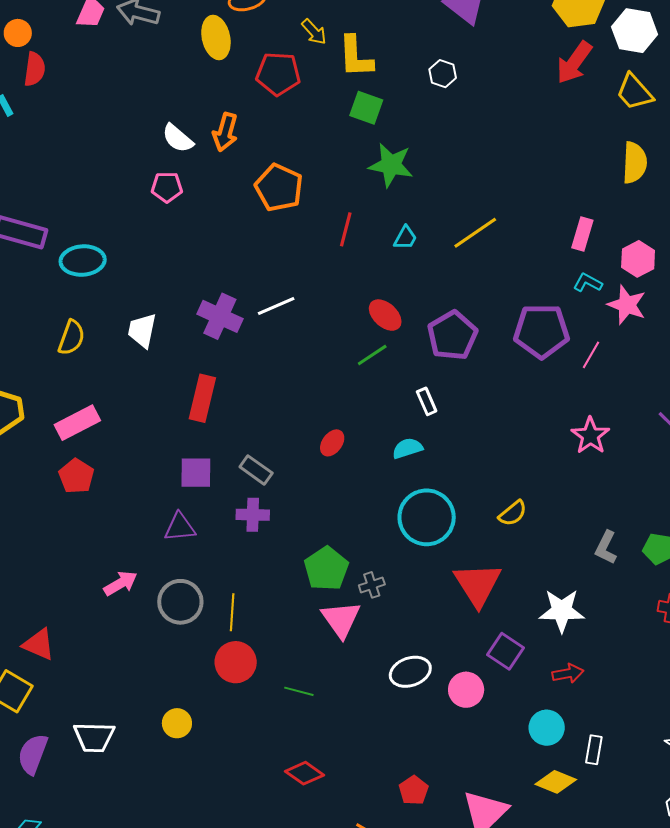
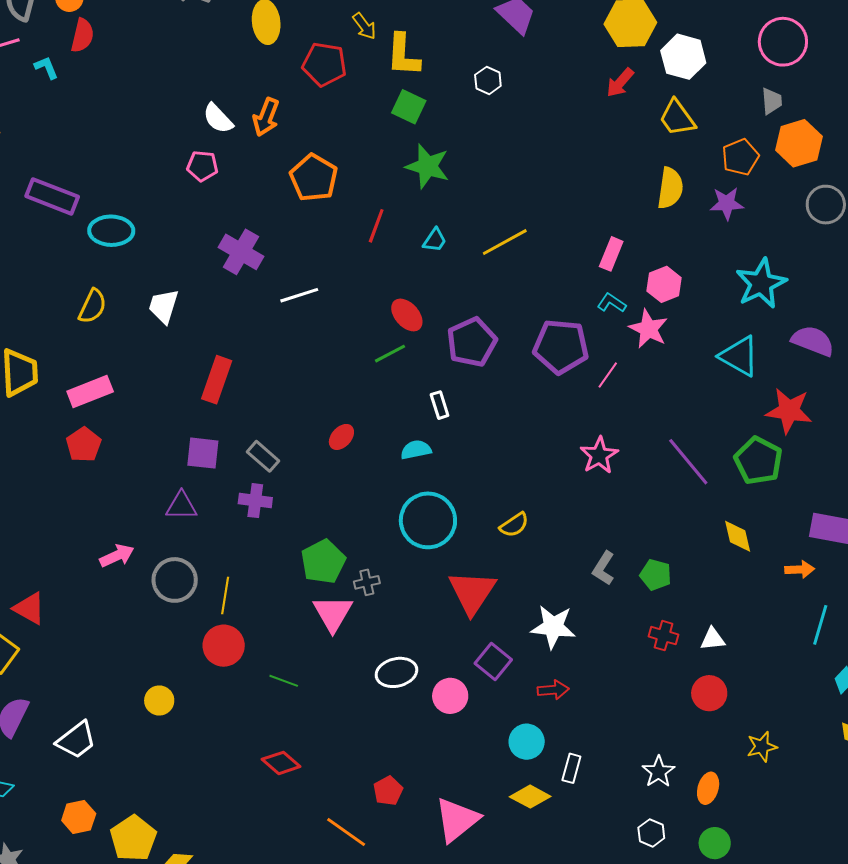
red arrow: (574, 63) -> (620, 83), size x0.7
purple cross: (220, 316) -> (241, 252), moved
white trapezoid: (94, 737) -> (76, 740), moved, turned -45

